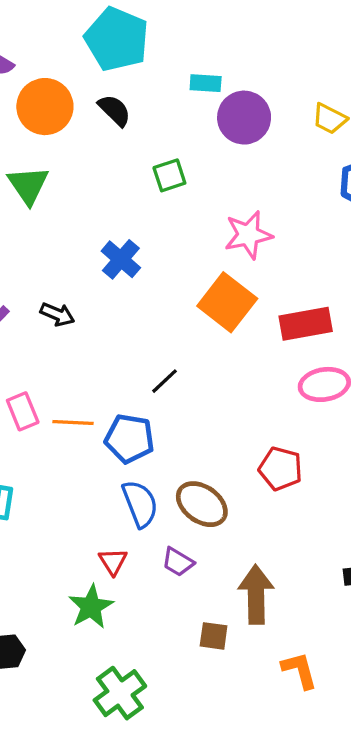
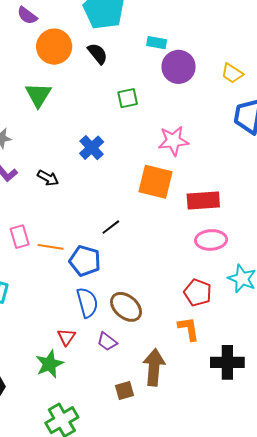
orange square: (227, 302) -> (155, 182), turned -30
red pentagon: (281, 469) -> (198, 293), moved
brown square: (214, 636) -> (125, 390), turned -30
orange L-shape: (300, 670) -> (189, 329), moved

